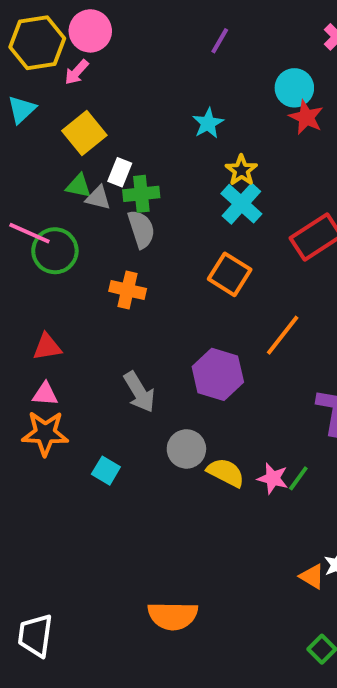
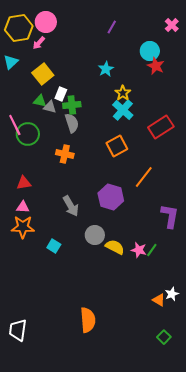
pink line: (29, 233) -> (15, 125), turned 40
orange square: (230, 274) -> (117, 146), turned 30
orange semicircle: (173, 616) -> (88, 320), turned -95

